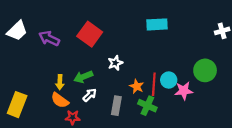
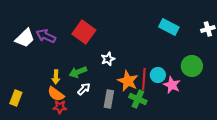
cyan rectangle: (157, 24) -> (169, 27), moved, turned 30
white trapezoid: (17, 31) -> (25, 38), moved
orange star: (137, 86) -> (128, 81), size x1.5
pink star: (184, 91) -> (172, 85), turned 30
yellow rectangle: (17, 105) -> (16, 98), size x0.7
red star: (73, 117) -> (60, 107), moved

